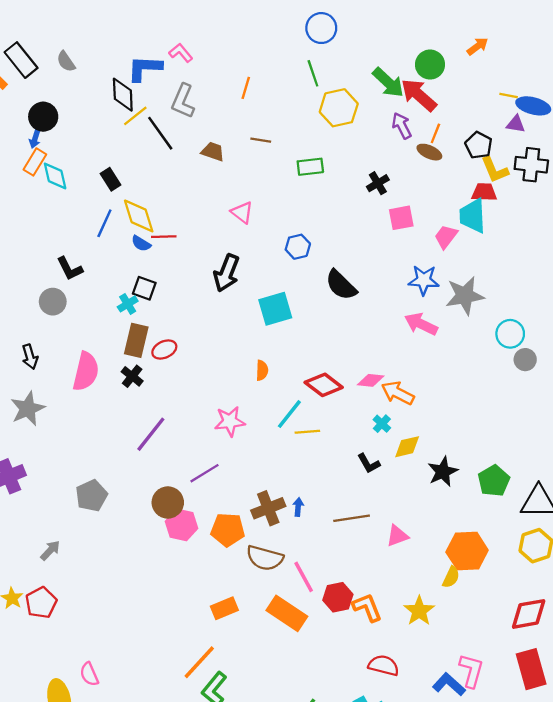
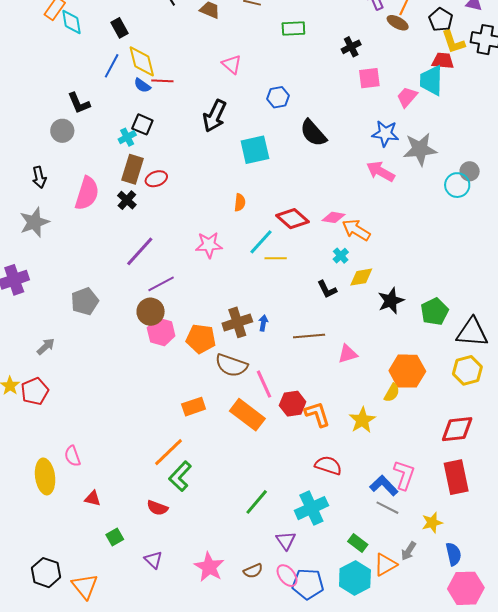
gray circle: (525, 360) -> (470, 171), moved
purple line: (204, 473) -> (161, 284), moved

